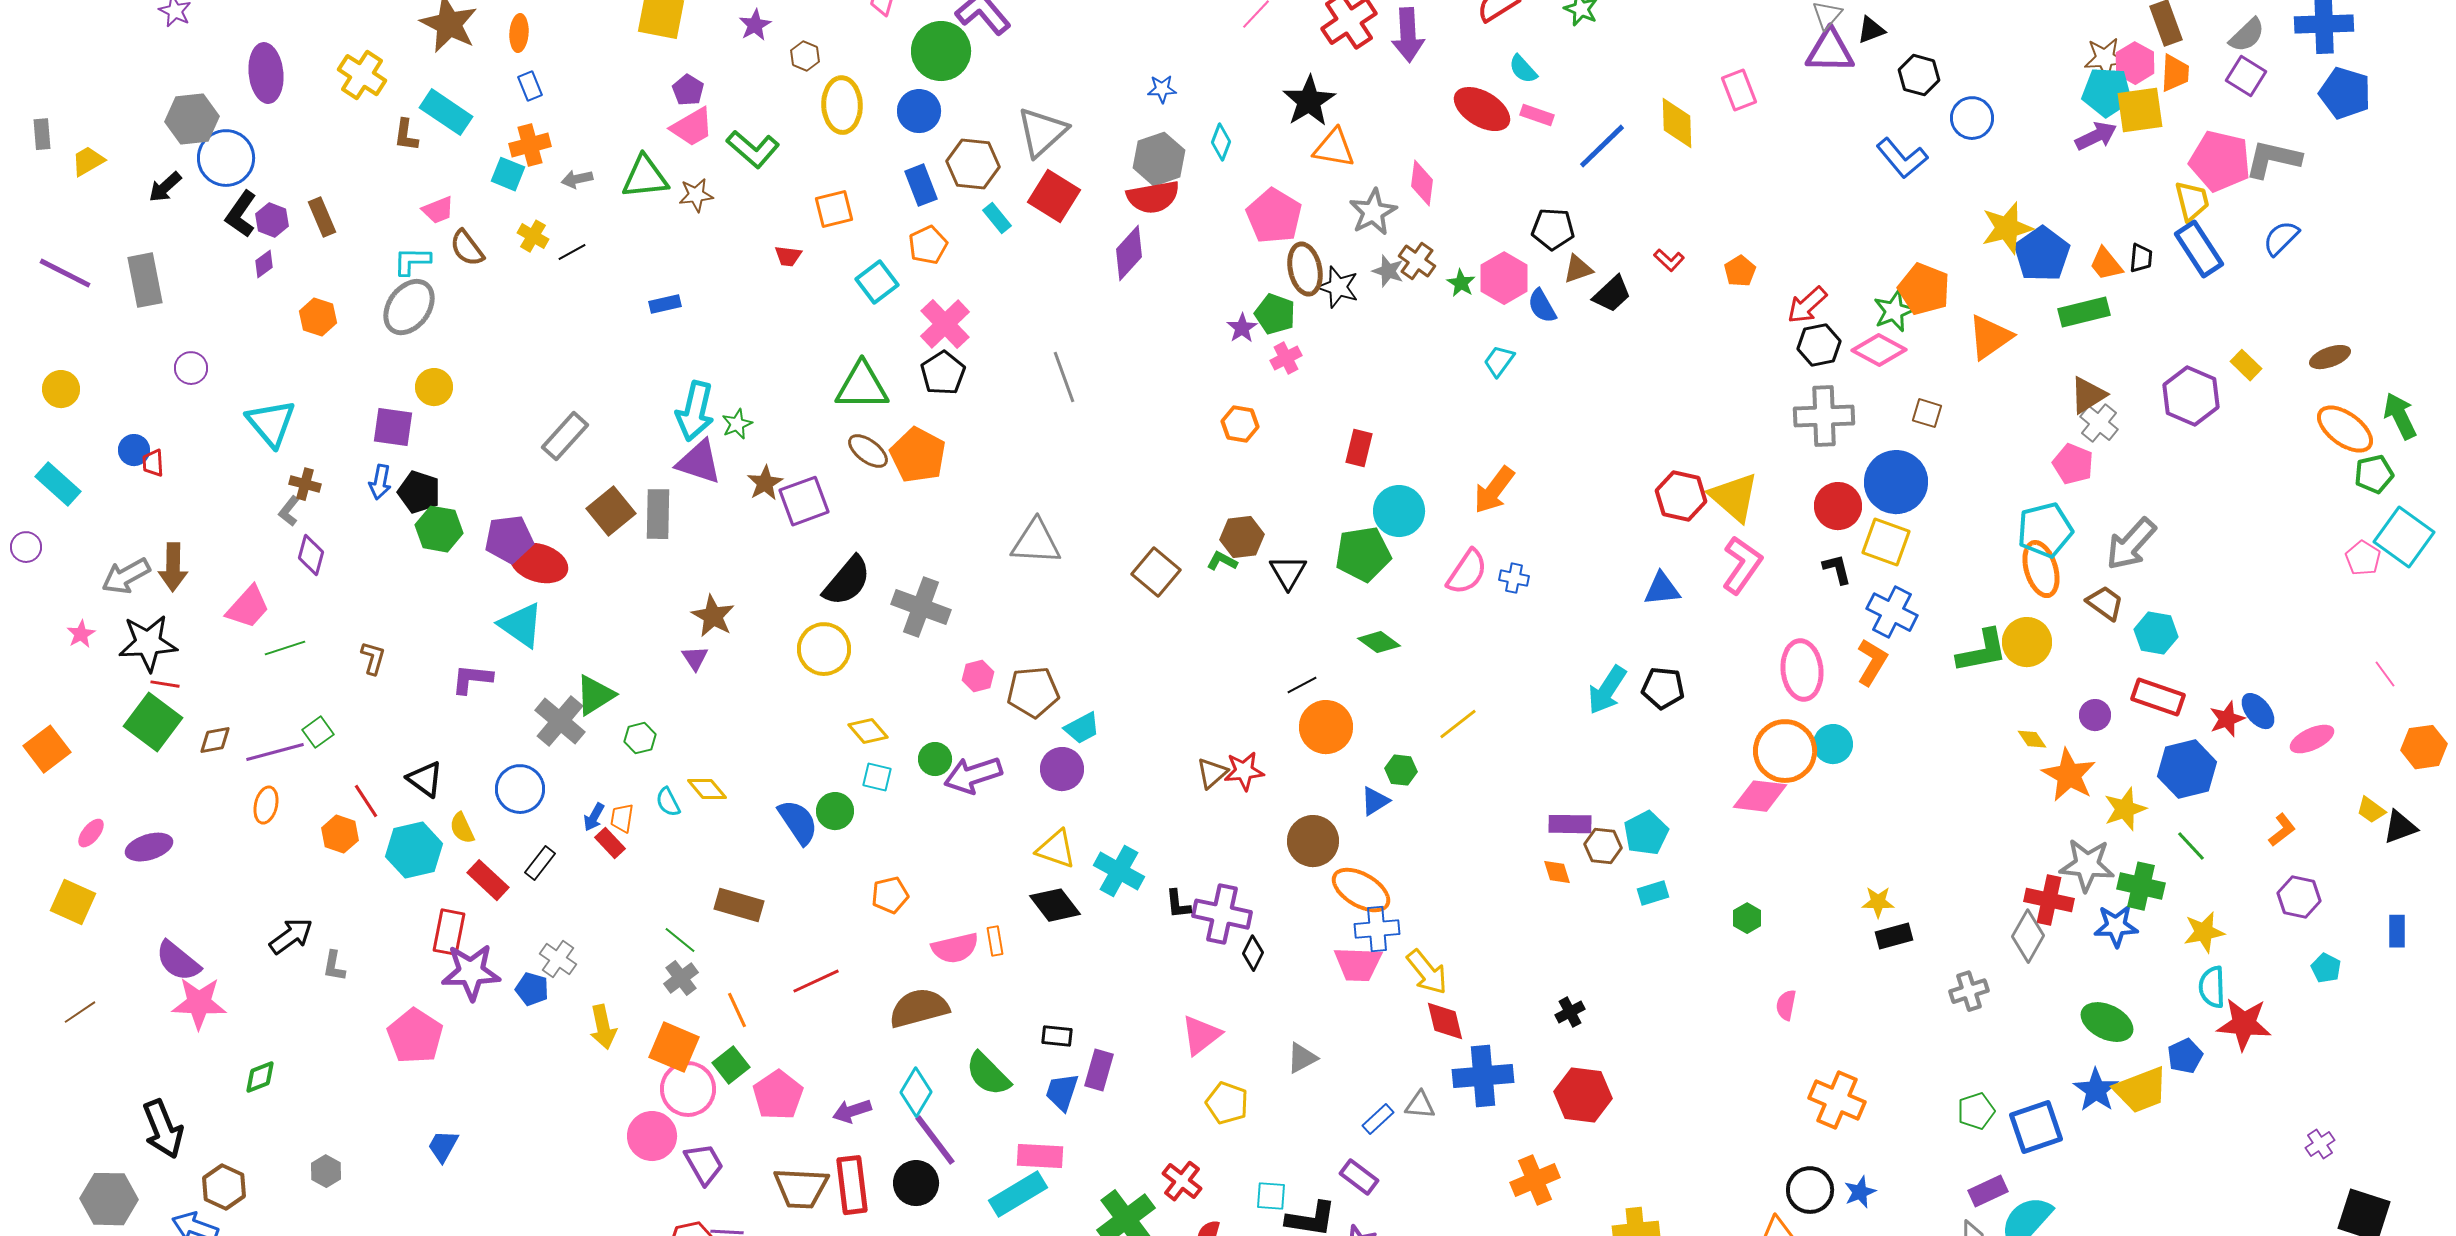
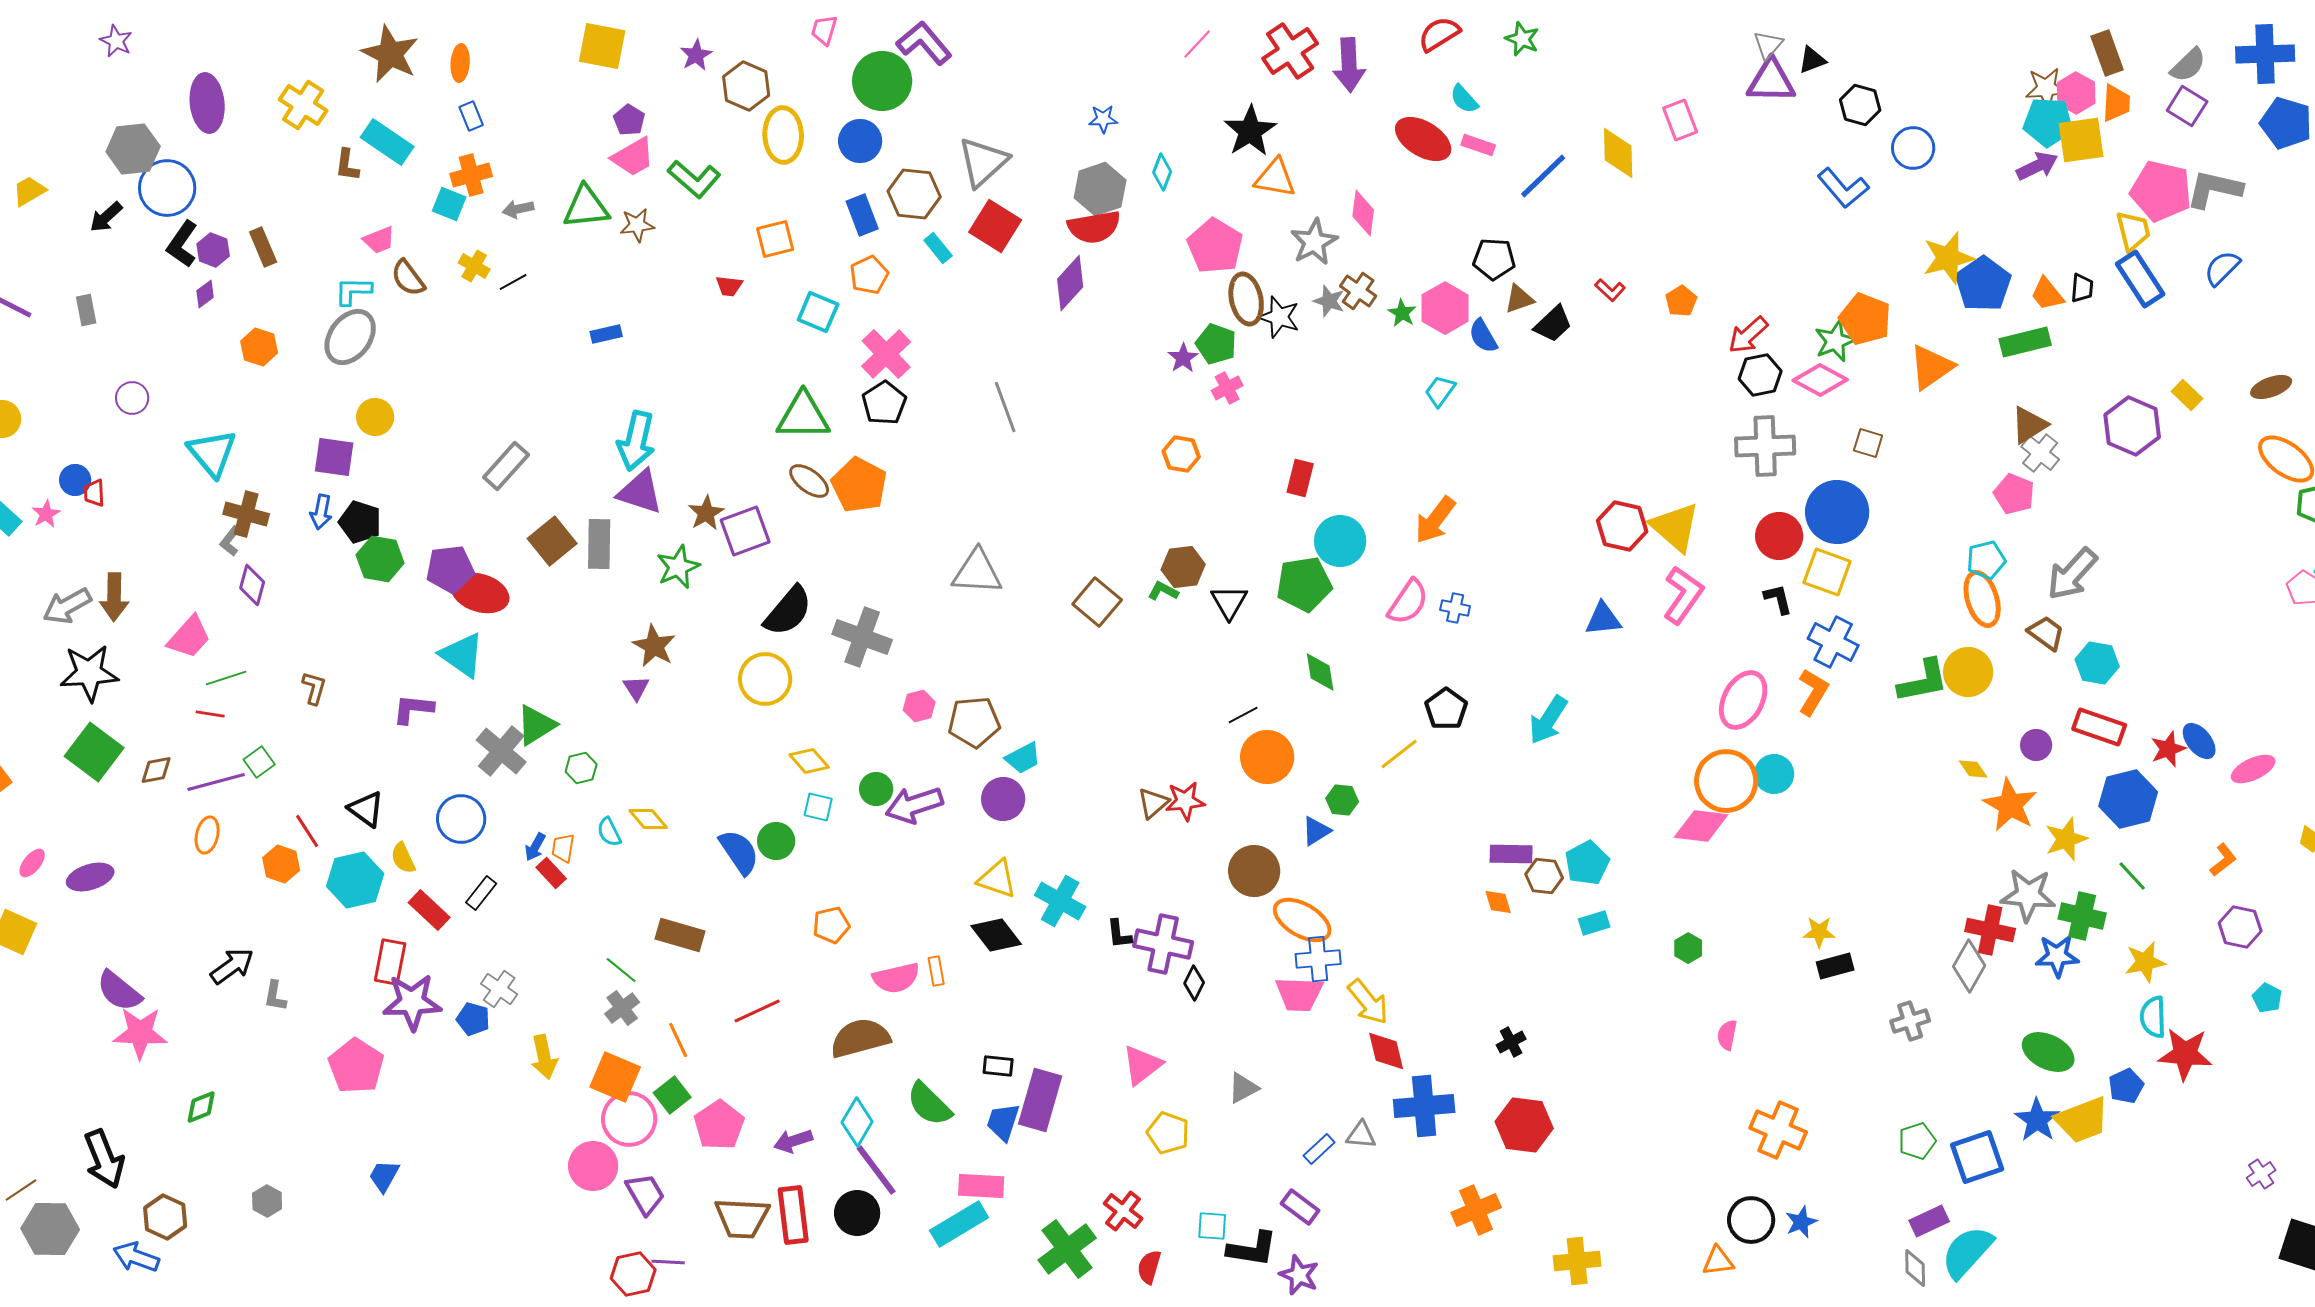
brown hexagon: (805, 56) -> (746, 86), size x1.6
gray rectangle: (145, 280) -> (86, 310), size x0.6
cyan square: (877, 282) -> (818, 312), turned -30
green star: (737, 424) -> (678, 567), moved, size x1.4
brown cross: (305, 484) -> (246, 514), size x1.4
cyan pentagon: (2045, 530) -> (1986, 560), size x0.7
pink star: (81, 634) -> (46, 514), moved
green diamond: (1379, 642) -> (1320, 672), turned 45
pink ellipse: (1802, 670) -> (1743, 700), turned 34
red line: (165, 684) -> (210, 714), moved
black pentagon: (1663, 688) -> (1446, 709), moved, turned 30
brown line: (80, 1012) -> (21, 1190), moved
purple rectangle: (1099, 1070) -> (1040, 1100), size x1.5

